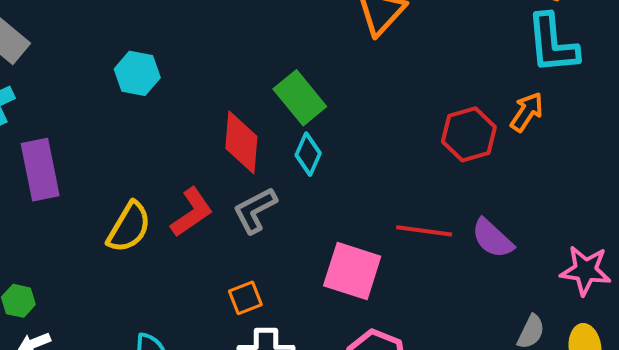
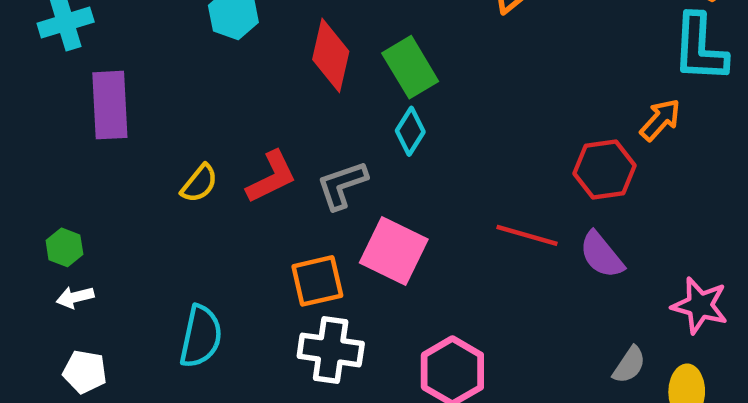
red hexagon: (469, 134) -> (605, 170), moved
red diamond: (241, 142) -> (331, 55), moved
yellow semicircle: (129, 227) -> (199, 183), size x0.7
pink square: (352, 271) -> (394, 251), moved
orange square: (245, 298) -> (317, 281), size x1.4

